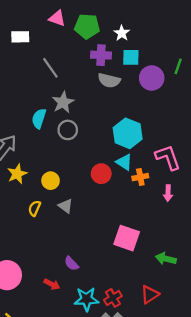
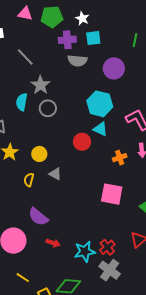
purple circle: (152, 78) -> (114, 68), moved
orange cross: (140, 177) -> (120, 158), moved
purple semicircle: (71, 263) -> (38, 217), moved, size x1.5

